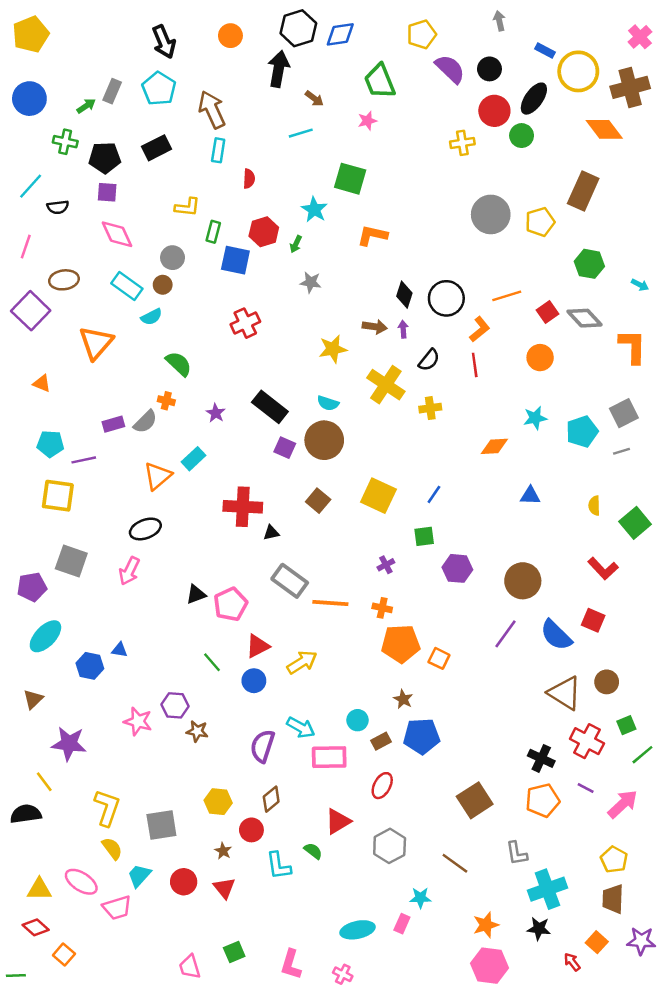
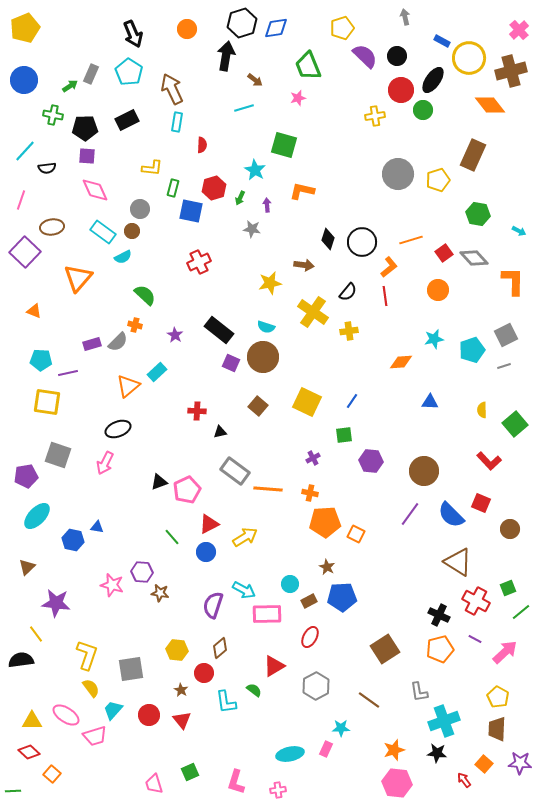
purple arrow: (403, 329) -> (267, 205), moved
red cross: (243, 507) -> (197, 411), size x0.6
brown circle: (607, 682) -> (510, 529), moved
pink cross: (343, 974) -> (278, 790), turned -35

